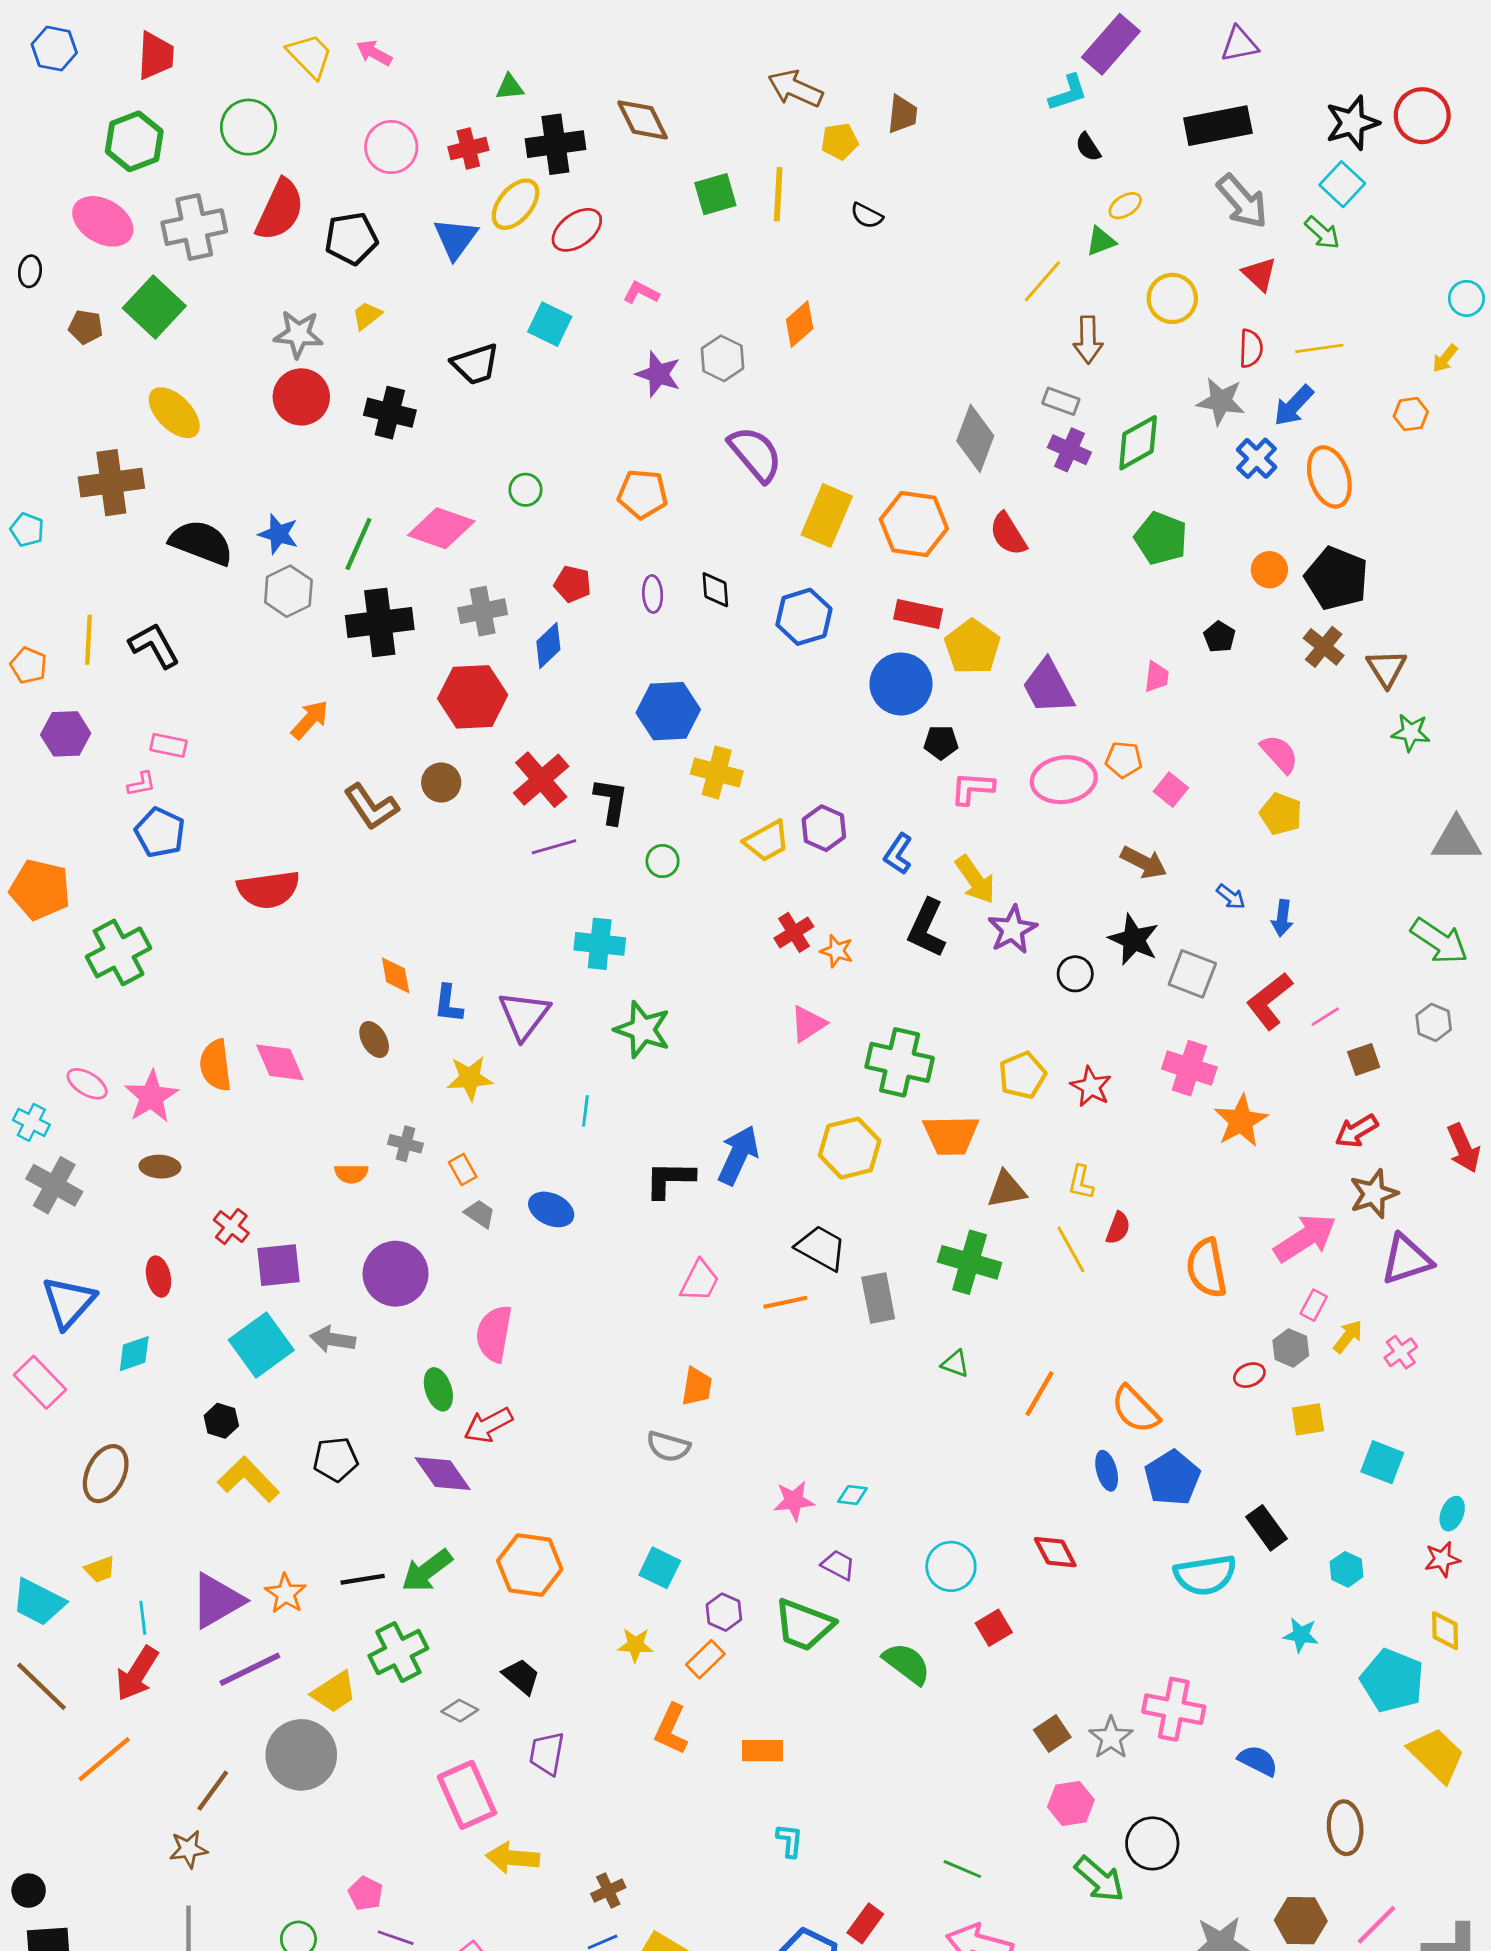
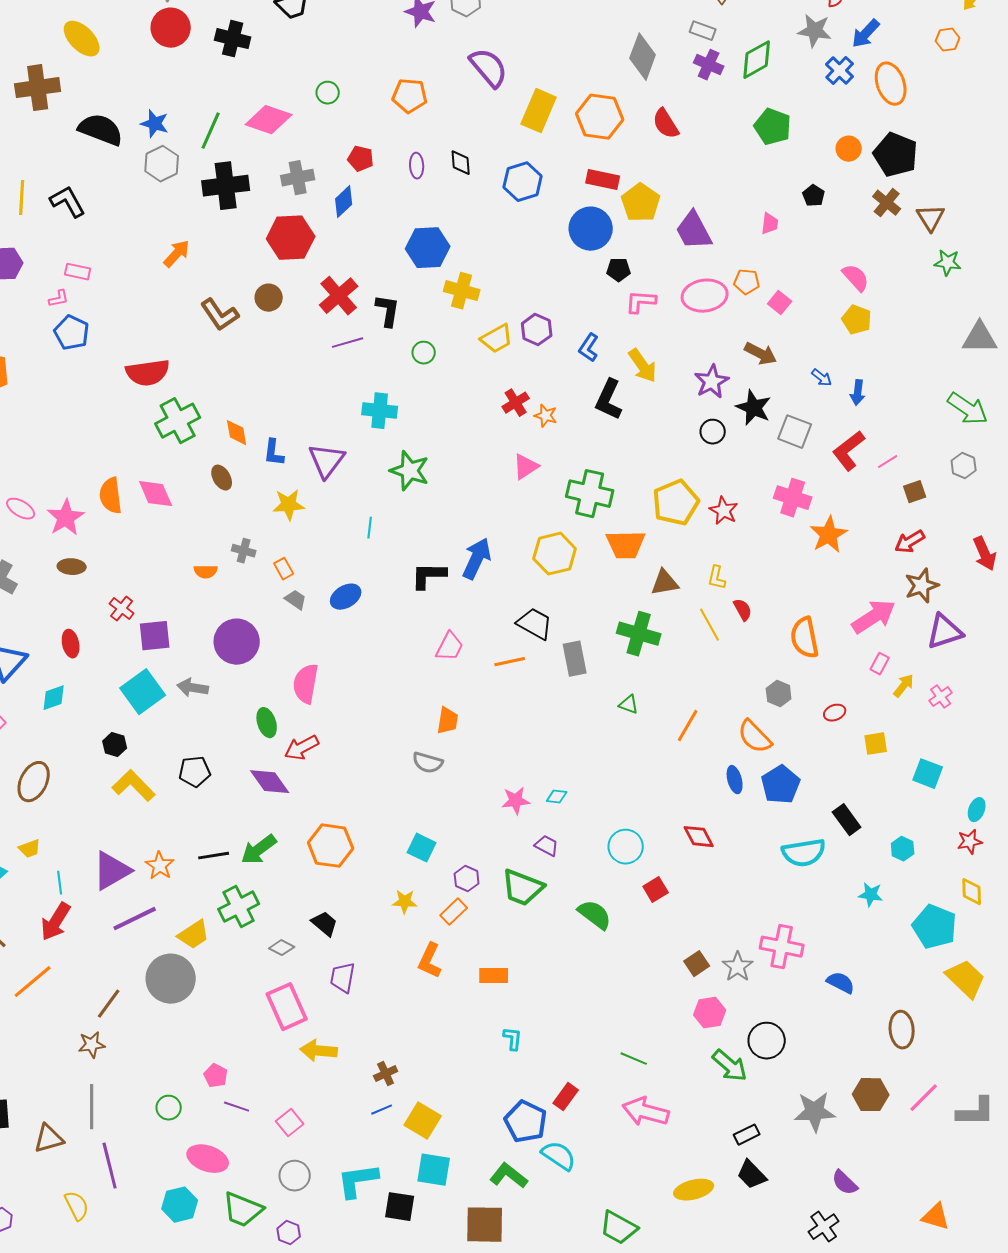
purple star: (1012, 930) -> (712, 382), moved
green cross: (119, 952) -> (178, 421), moved
yellow pentagon: (1022, 1075) -> (676, 503), size x1.4
blue ellipse: (551, 1209) -> (346, 597), turned -56
red semicircle: (1118, 1228) -> (743, 610), turned -50
gray hexagon: (1291, 1348) -> (779, 694), moved

